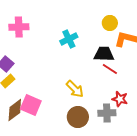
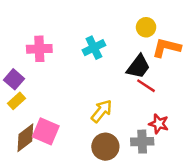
pink cross: (19, 27) -> (39, 49), moved
black trapezoid: (104, 54) -> (138, 67), turned 125
yellow arrow: (75, 89) -> (102, 111), turned -96

